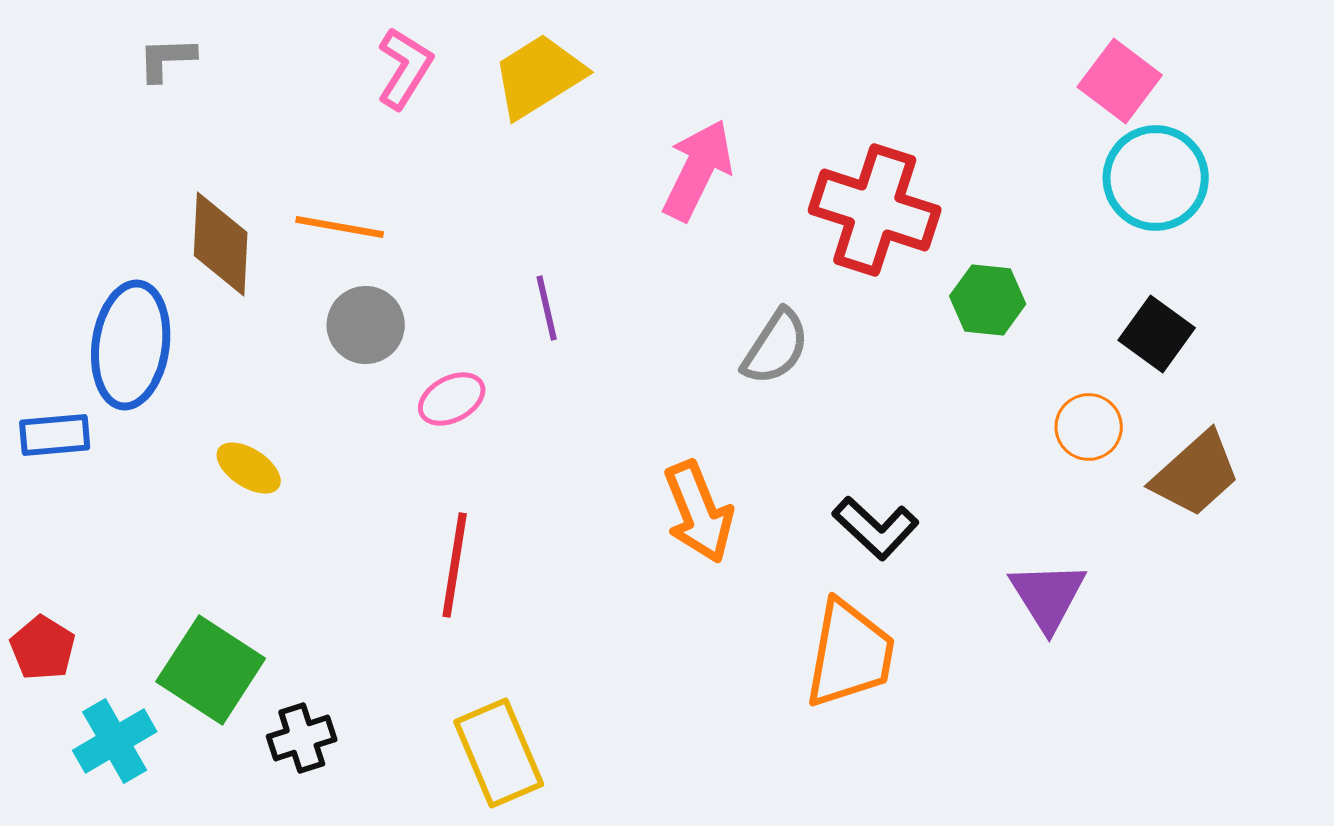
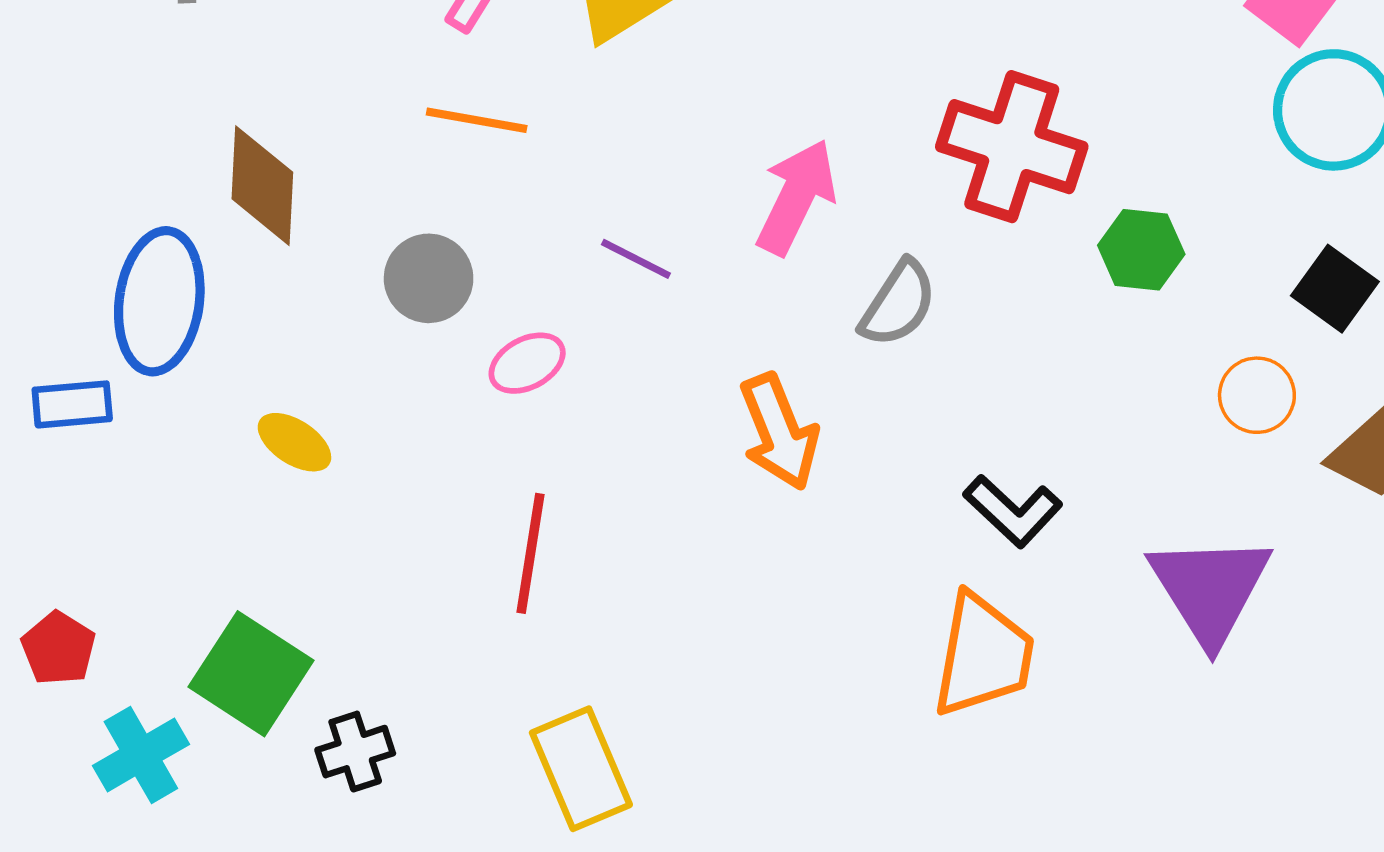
pink arrow: (698, 170) -> (796, 197), moved
orange line: (340, 227) -> (477, 120), moved
purple line: (547, 308) -> (636, 259), turned -50
orange arrow: (699, 512) -> (779, 432), moved
purple triangle: (1048, 596) -> (1210, 589), size x1.4

